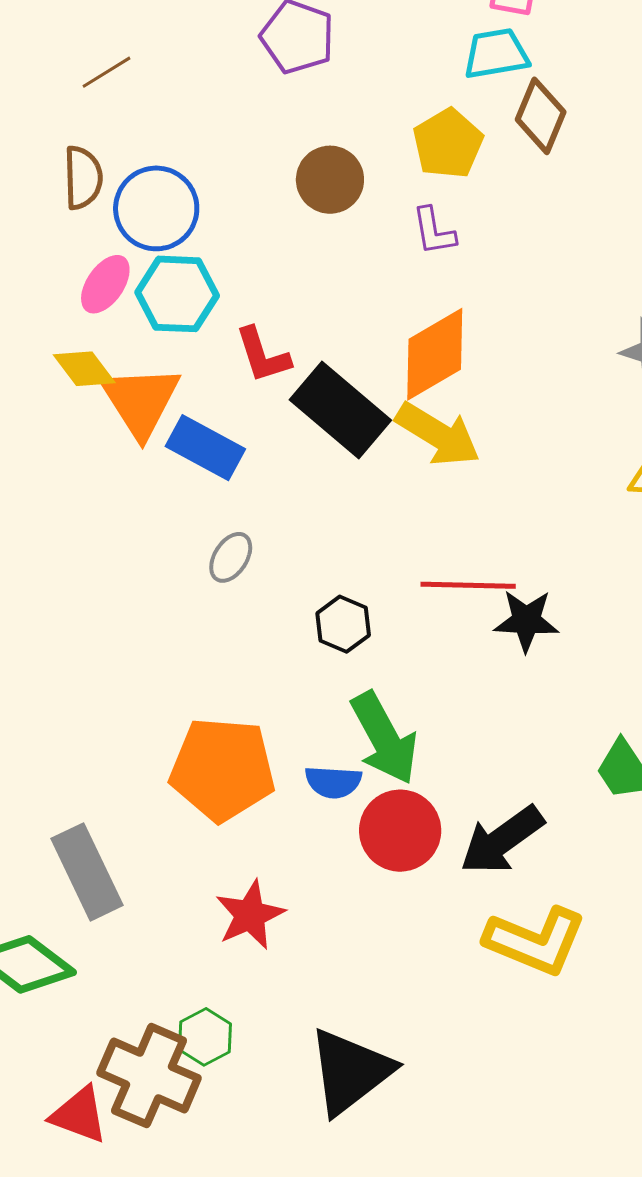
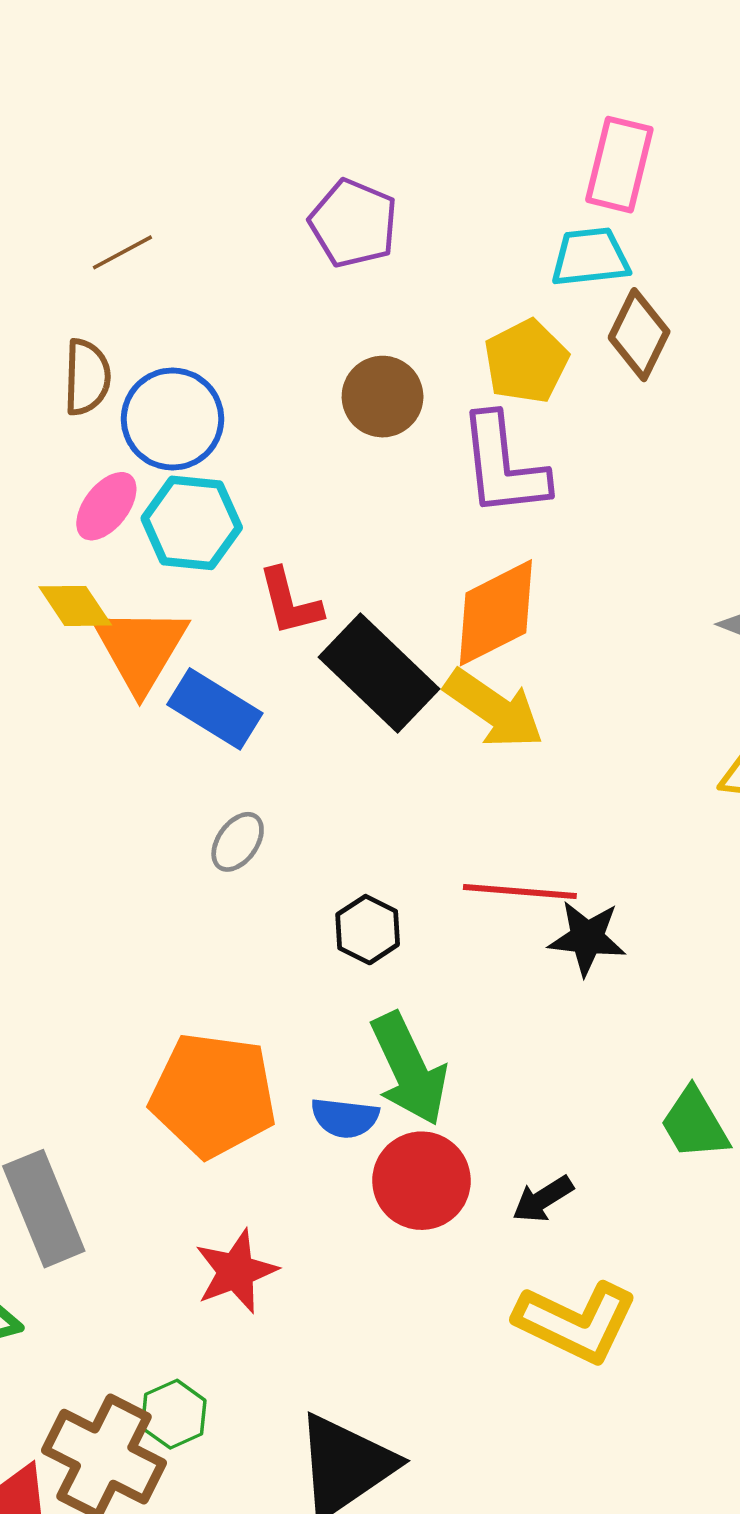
purple L-shape: (434, 231) -> (503, 465), size x1.8
black arrow: (502, 840) -> (543, 1199), size x0.6

